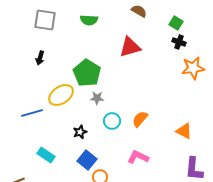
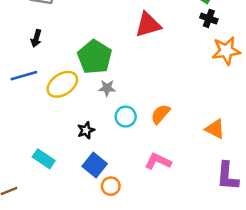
blue line: (32, 113) -> (24, 76), moved

